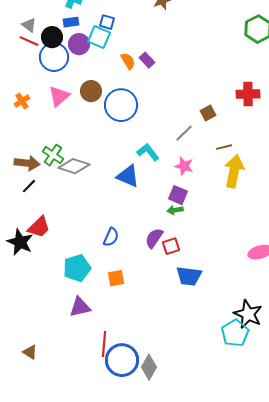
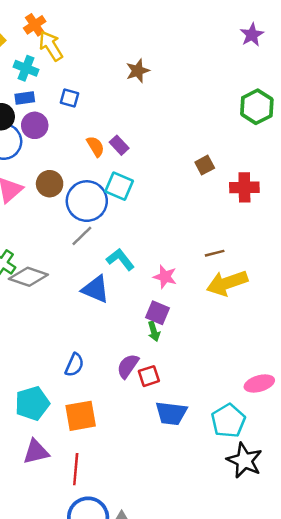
cyan square: (99, 37) -> (119, 186), moved
brown square: (208, 113) -> (205, 165), moved
gray line: (184, 133) -> (82, 236), moved
yellow arrow: (234, 171) -> (227, 283), turned -120
green arrow: (175, 210) -> (154, 331), turned -98
orange square: (116, 278) -> (81, 416), size x1.5
cyan pentagon: (235, 333) -> (228, 421), moved
red line: (104, 344) -> (76, 469), moved

